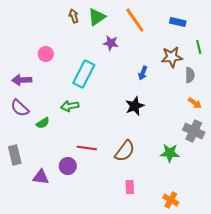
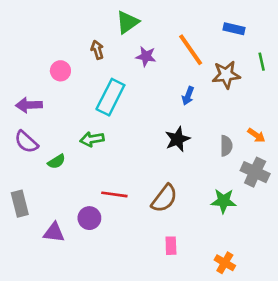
brown arrow: (74, 16) -> (97, 50), moved
orange line: (135, 20) -> (191, 50), moved
gray semicircle: (190, 75) -> (226, 146), moved

